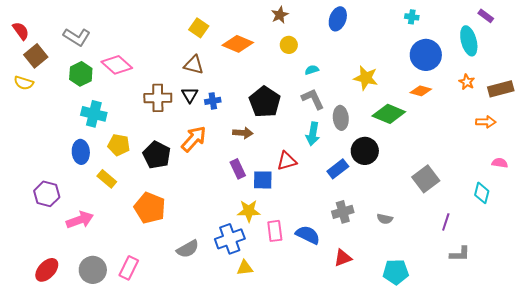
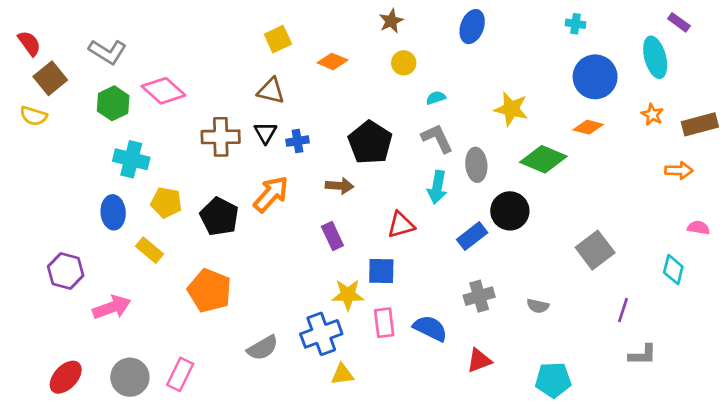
yellow square: (199, 28) -> (278, 39), turned 30
orange diamond: (238, 44) -> (332, 61), size x0.7
blue square: (263, 180) -> (381, 271), moved

